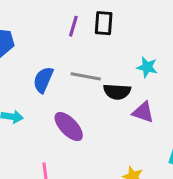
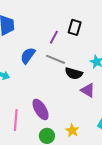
purple line: (73, 26) -> (54, 37), moved
purple ellipse: (69, 127) -> (41, 109), moved

